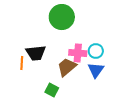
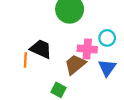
cyan circle: (96, 51) -> (107, 38), moved
black trapezoid: (36, 53) -> (41, 49), turned -150

